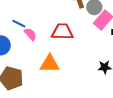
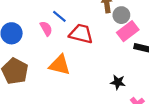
blue line: (19, 24) -> (59, 16), moved

